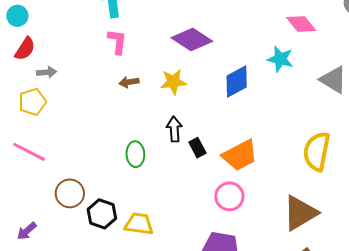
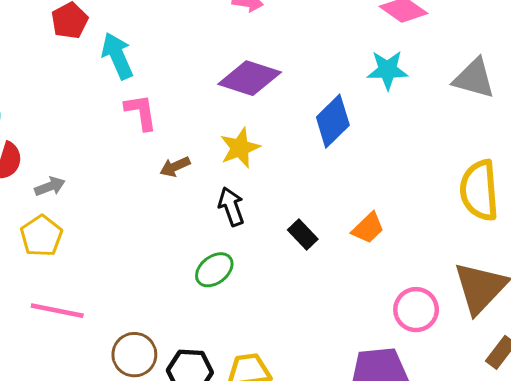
black arrow: (174, 129) -> (231, 207), moved
green ellipse: (135, 154) -> (214, 270), turned 70
orange trapezoid: (240, 155) -> (368, 228), size x0.6
pink circle: (229, 196) -> (416, 310), moved

